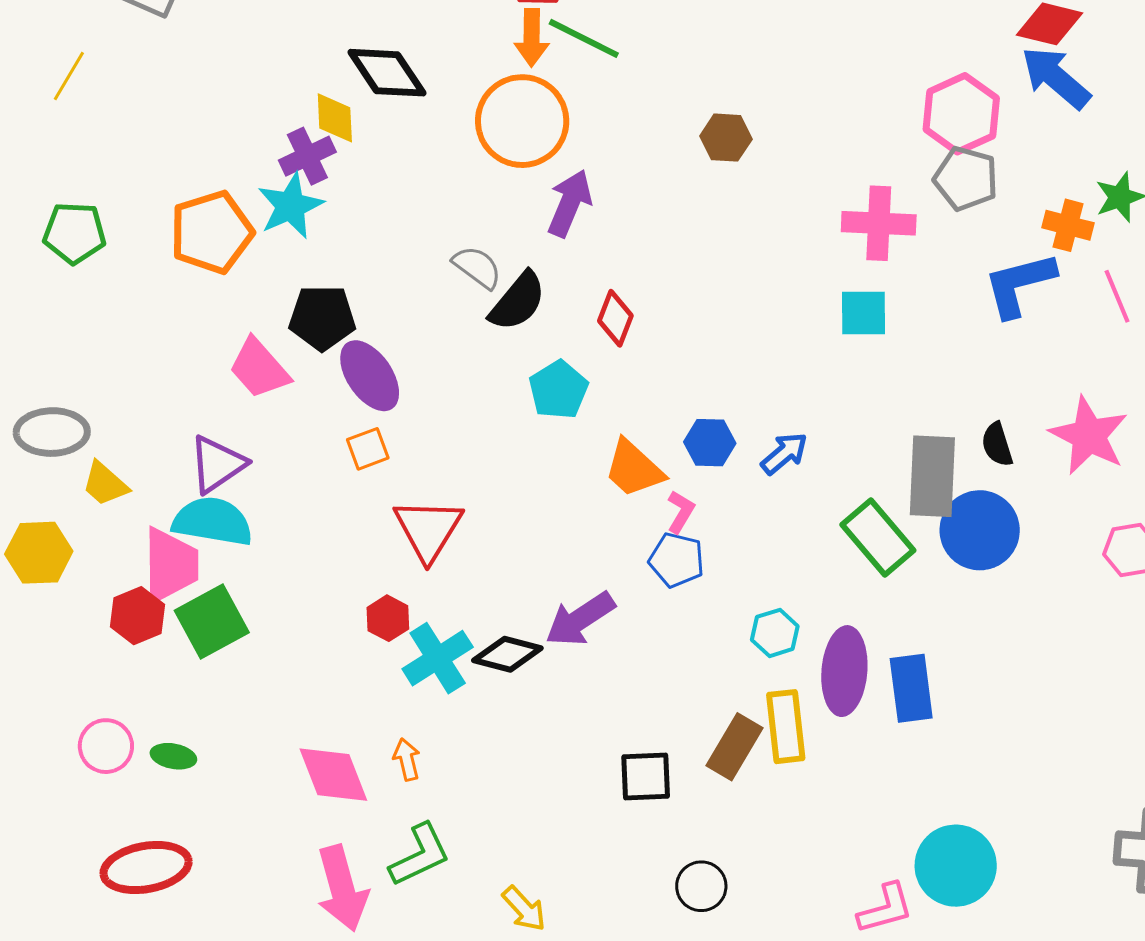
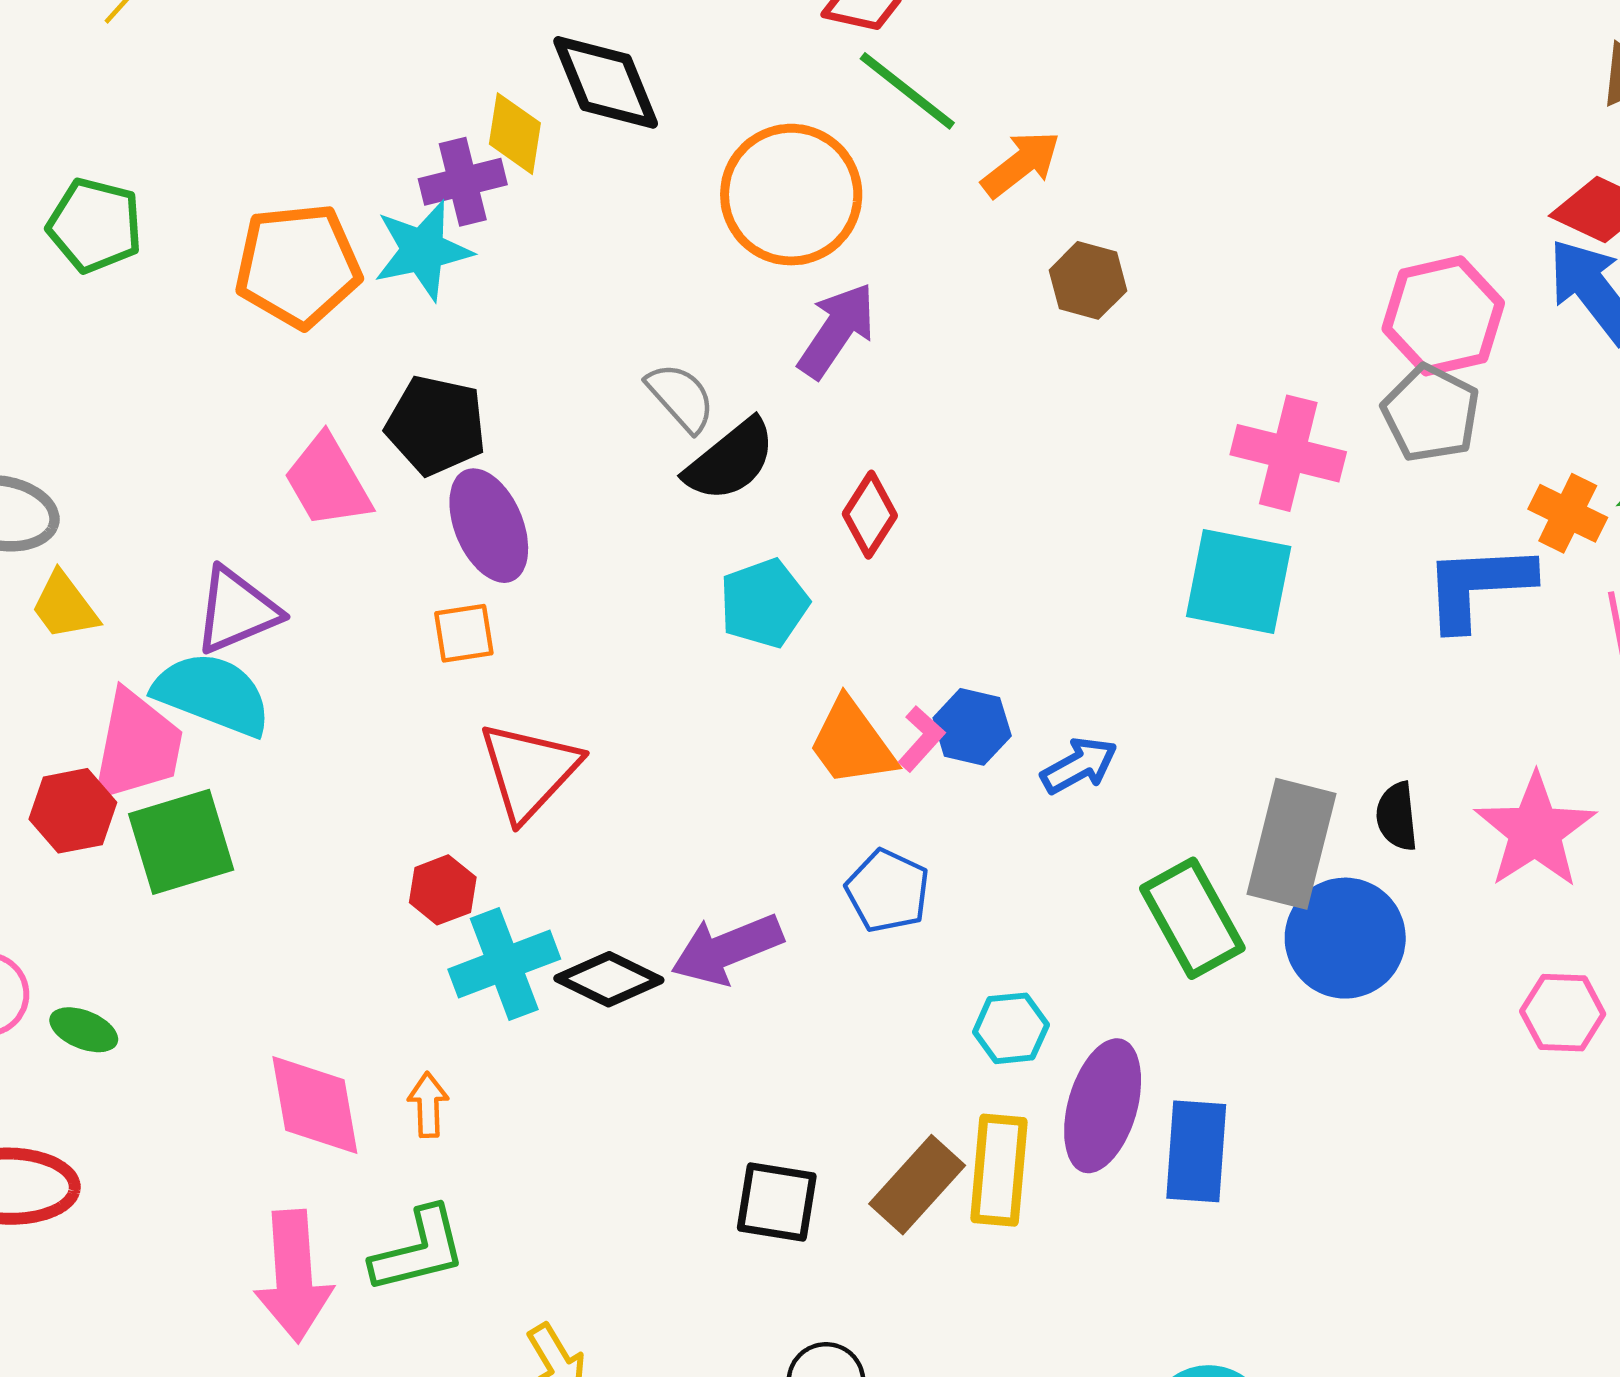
orange arrow: (532, 38) -> (1021, 164), moved, turned -140
cyan square: (863, 313) -> (1239, 581), size x1.4
pink L-shape: (681, 512) -> (921, 739), moved

